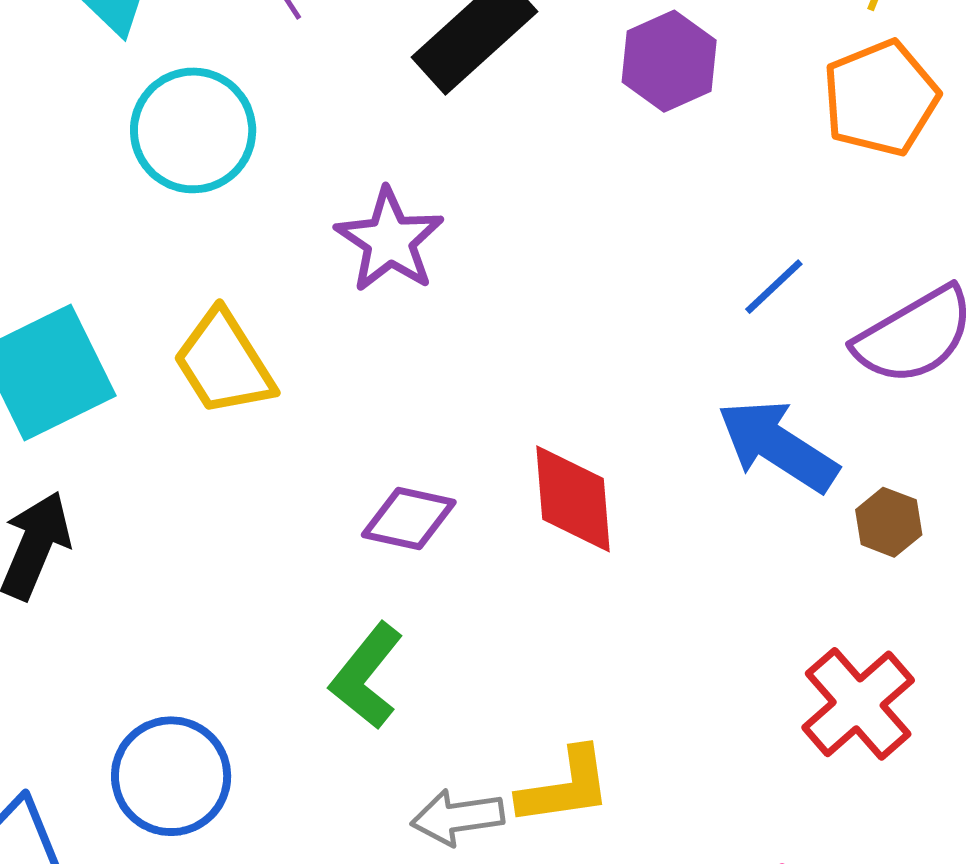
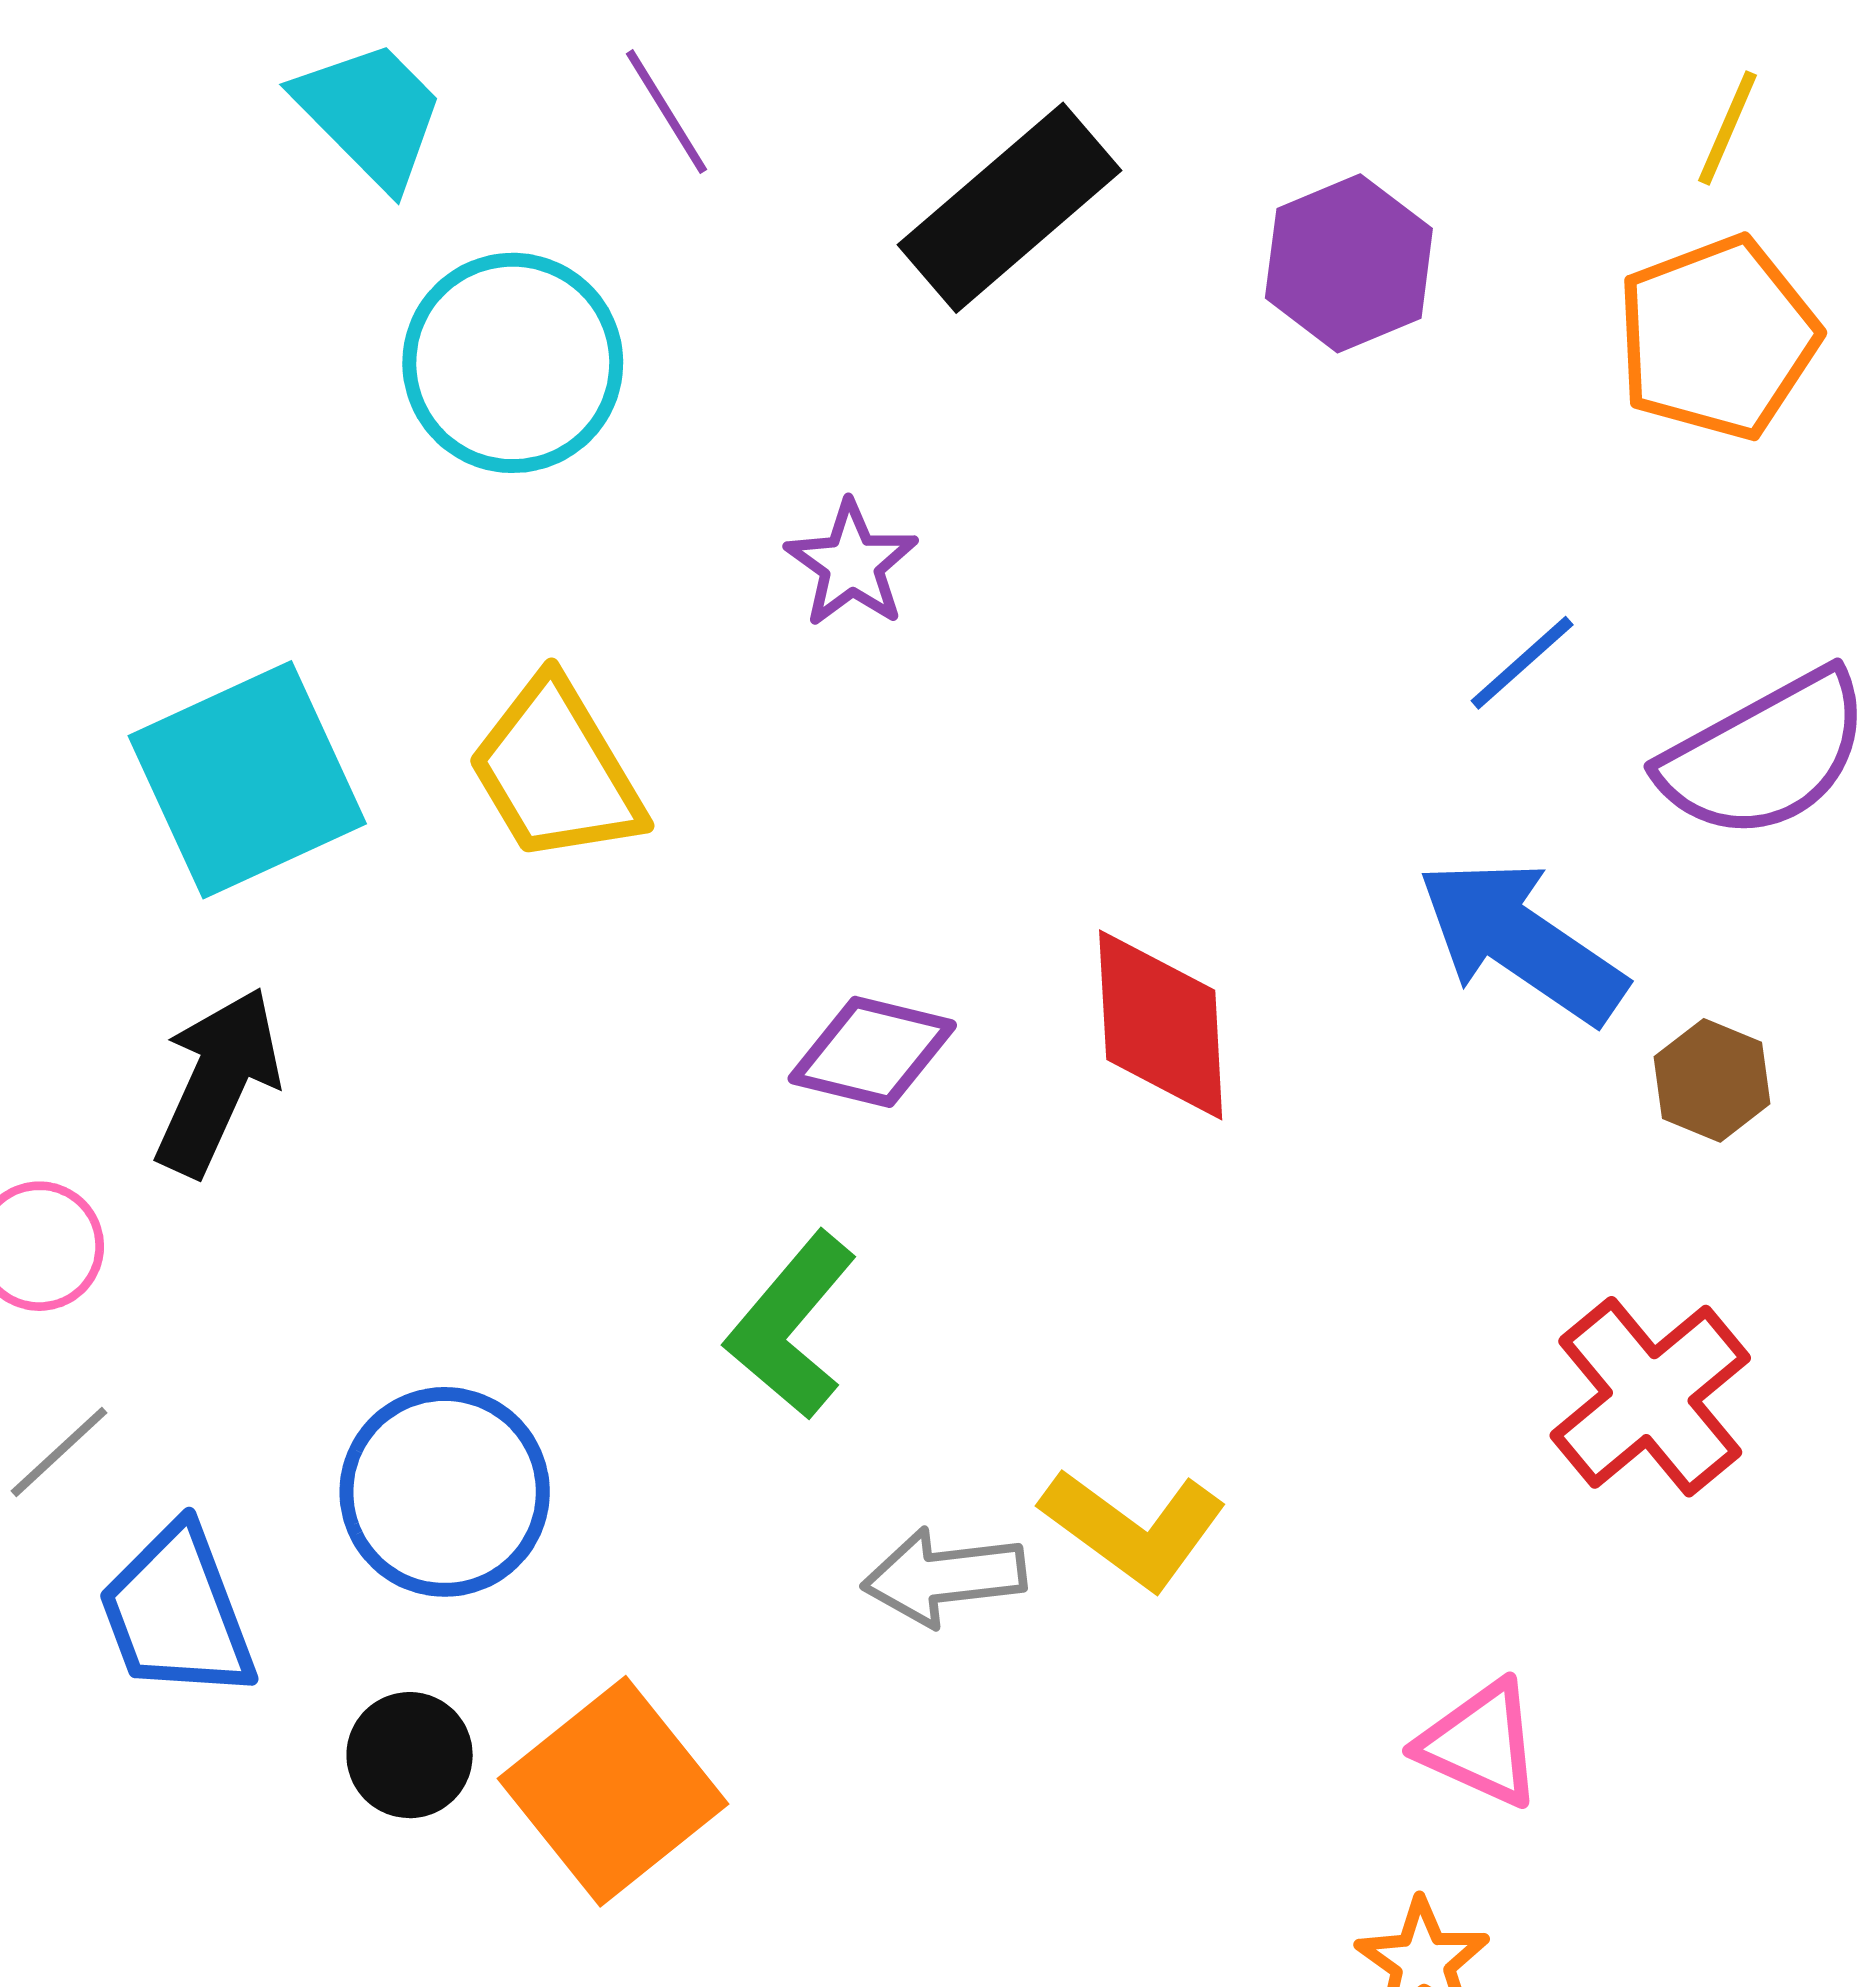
purple star: (390, 240) -> (852, 564), size x0.7
yellow L-shape: (565, 787) -> (1133, 1528), turned 43

